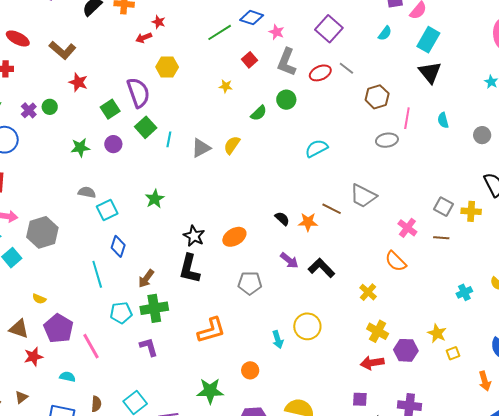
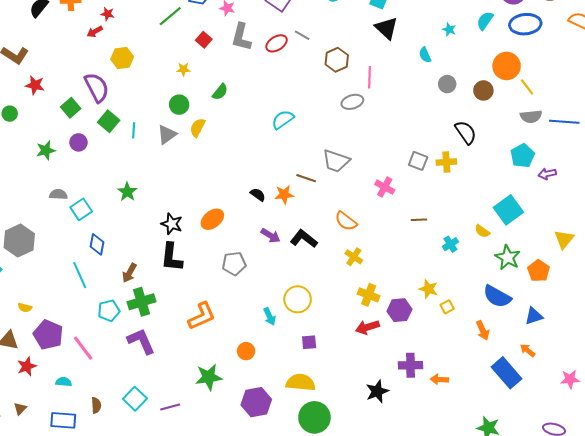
green circle: (286, 100) -> (179, 105), moved
cyan semicircle: (443, 120) -> (425, 55), moved
brown line: (441, 238) -> (419, 220), moved
orange semicircle: (396, 261) -> (346, 221), moved
purple L-shape: (149, 347) -> (141, 341), size x1.4
purple square: (360, 399) -> (309, 342), moved

